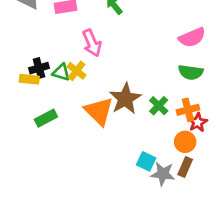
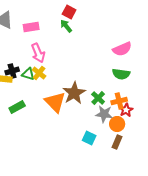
pink arrow: (92, 43) -> (38, 53), moved
gray star: (163, 174) -> (104, 114), moved

